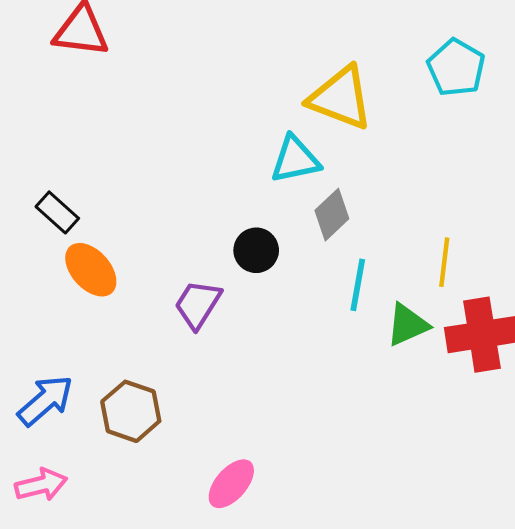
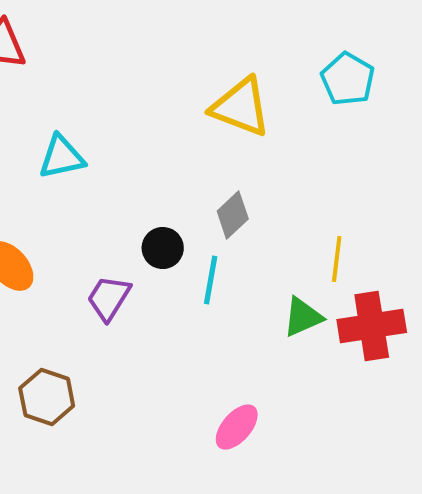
cyan triangle: (295, 159) -> (62, 157), moved
cyan line: (358, 285) -> (211, 280), moved
pink ellipse: (231, 484) -> (237, 427), moved

